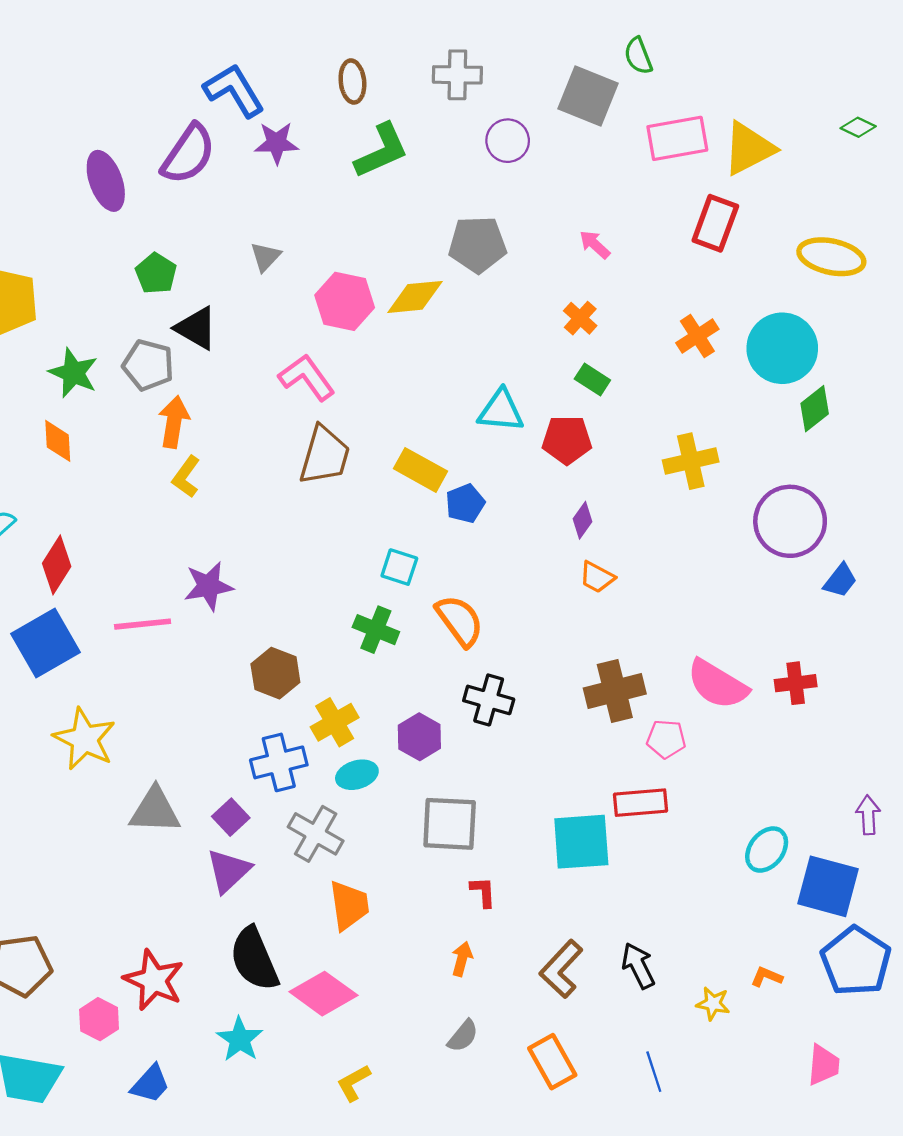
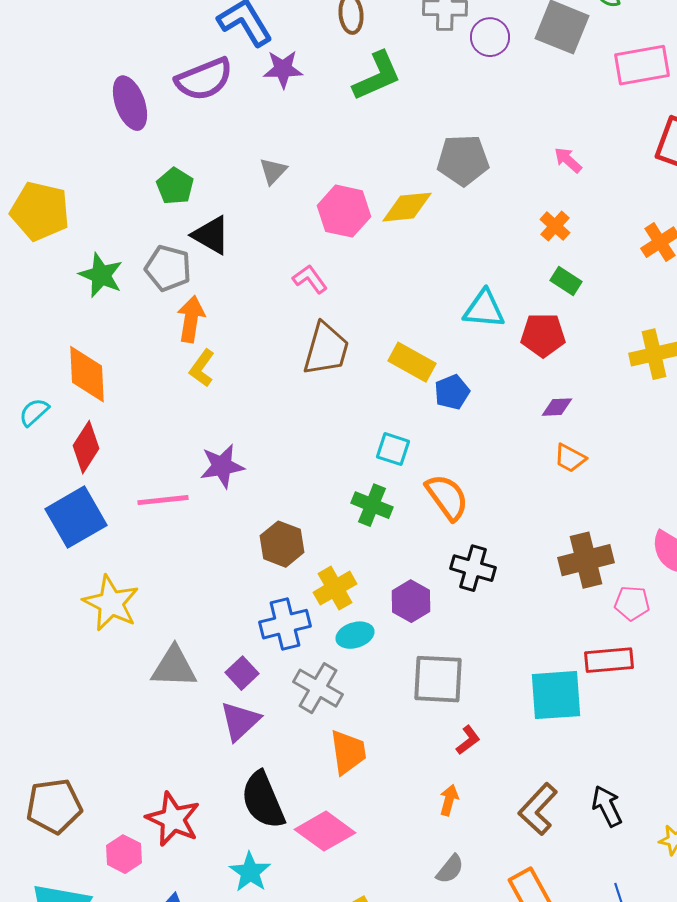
purple circle: (508, 141) -> (490, 37), moved
purple semicircle: (188, 154) -> (204, 79), turned 34
pink L-shape: (307, 377) -> (310, 279), size x0.7
orange diamond: (58, 441) -> (87, 374), moved, size x1.5
purple diamond: (582, 520) -> (557, 407), turned 52
red L-shape: (483, 892) -> (468, 740), turned 56

